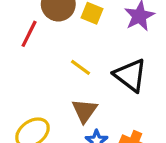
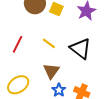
red line: (29, 34) -> (17, 44), moved

